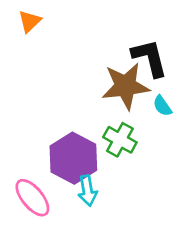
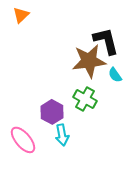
purple hexagon: (73, 158) -> (52, 112), size x0.7

